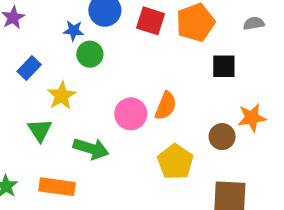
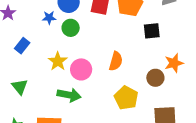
green circle: (90, 54) -> (71, 28), moved
yellow star: (62, 96) -> (58, 61), moved
pink circle: (131, 114) -> (81, 69), moved
green triangle: (40, 130) -> (20, 87), moved

